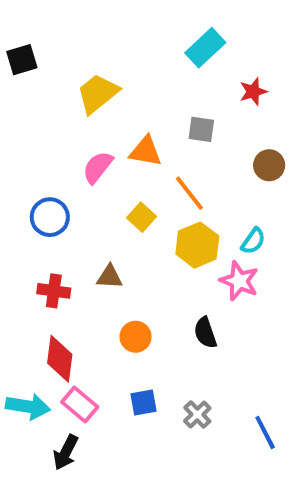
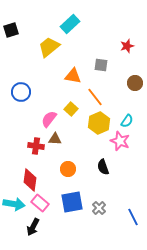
cyan rectangle: (205, 48) -> (70, 24), moved
pink semicircle: (98, 167) -> (49, 119), moved
blue circle: (50, 217) -> (21, 92), moved
red cross: (54, 291) -> (36, 146), moved
blue square: (144, 403) -> (72, 202), size x1.6

